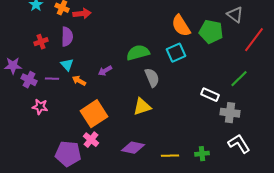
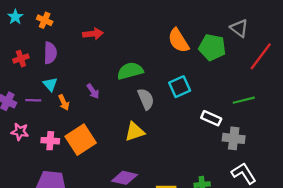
red arrow: (82, 14) -> (93, 34), moved
cyan square: (176, 53) -> (180, 87), moved
purple arrow: (105, 71) -> (93, 91), turned -96
green line: (239, 79) -> (244, 100), turned 30
orange arrow: (79, 81) -> (64, 102), turned -144
pink cross: (91, 140) -> (50, 141), moved, turned -35

